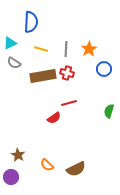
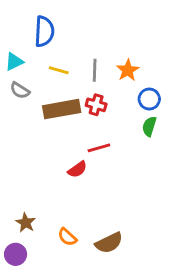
green semicircle: (109, 111) -> (149, 126), moved

